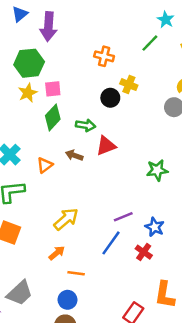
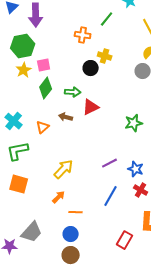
green line: (150, 43) -> (107, 19), moved
blue line: (111, 243) -> (111, 196), moved
red cross: (144, 252) -> (141, 190), moved

